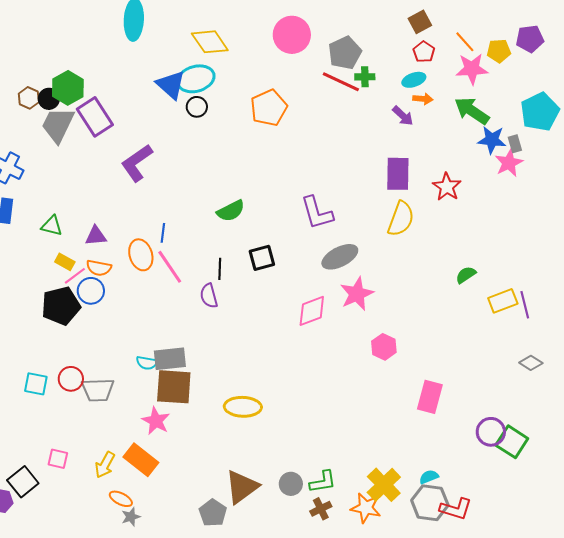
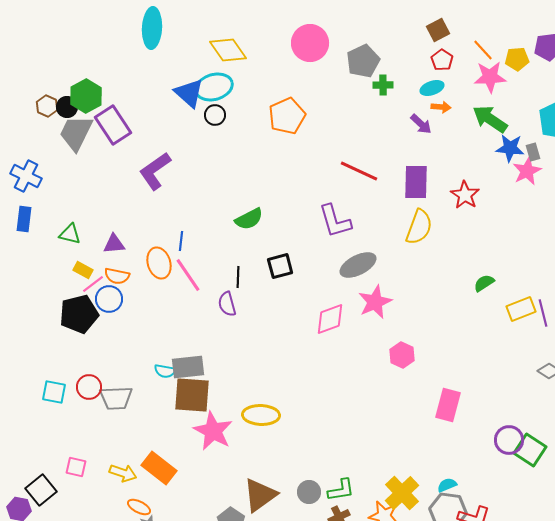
red line: (341, 82) -> (359, 171), moved
pink star: (156, 421) -> (213, 431), moved, size x1.4
yellow arrow: (105, 465) -> (123, 473), turned -100

